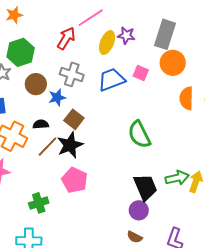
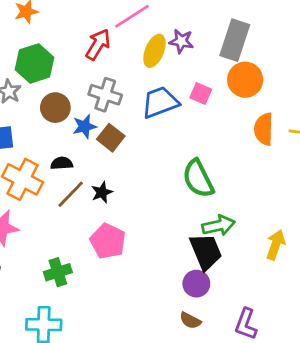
brown square: (74, 119) -> (111, 138), moved
black star: (70, 145) -> (102, 192), size x0.6
green arrow: (177, 178) -> (218, 226), moved

